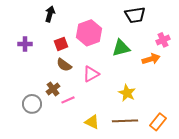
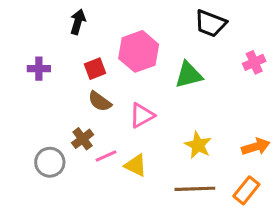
black trapezoid: (135, 15) -> (210, 23), turned 30
orange arrow: (151, 59) -> (256, 147), moved
yellow triangle: (92, 122) -> (136, 165), moved

